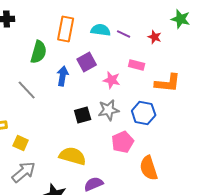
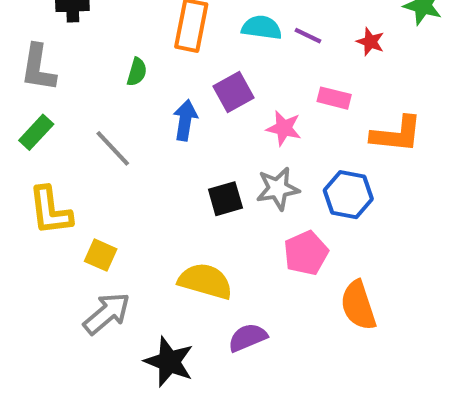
green semicircle: (39, 52) -> (137, 72), size x0.6

